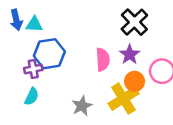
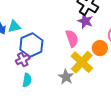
purple star: (130, 54) -> (85, 21), moved
yellow cross: (123, 99) -> (82, 62), moved

